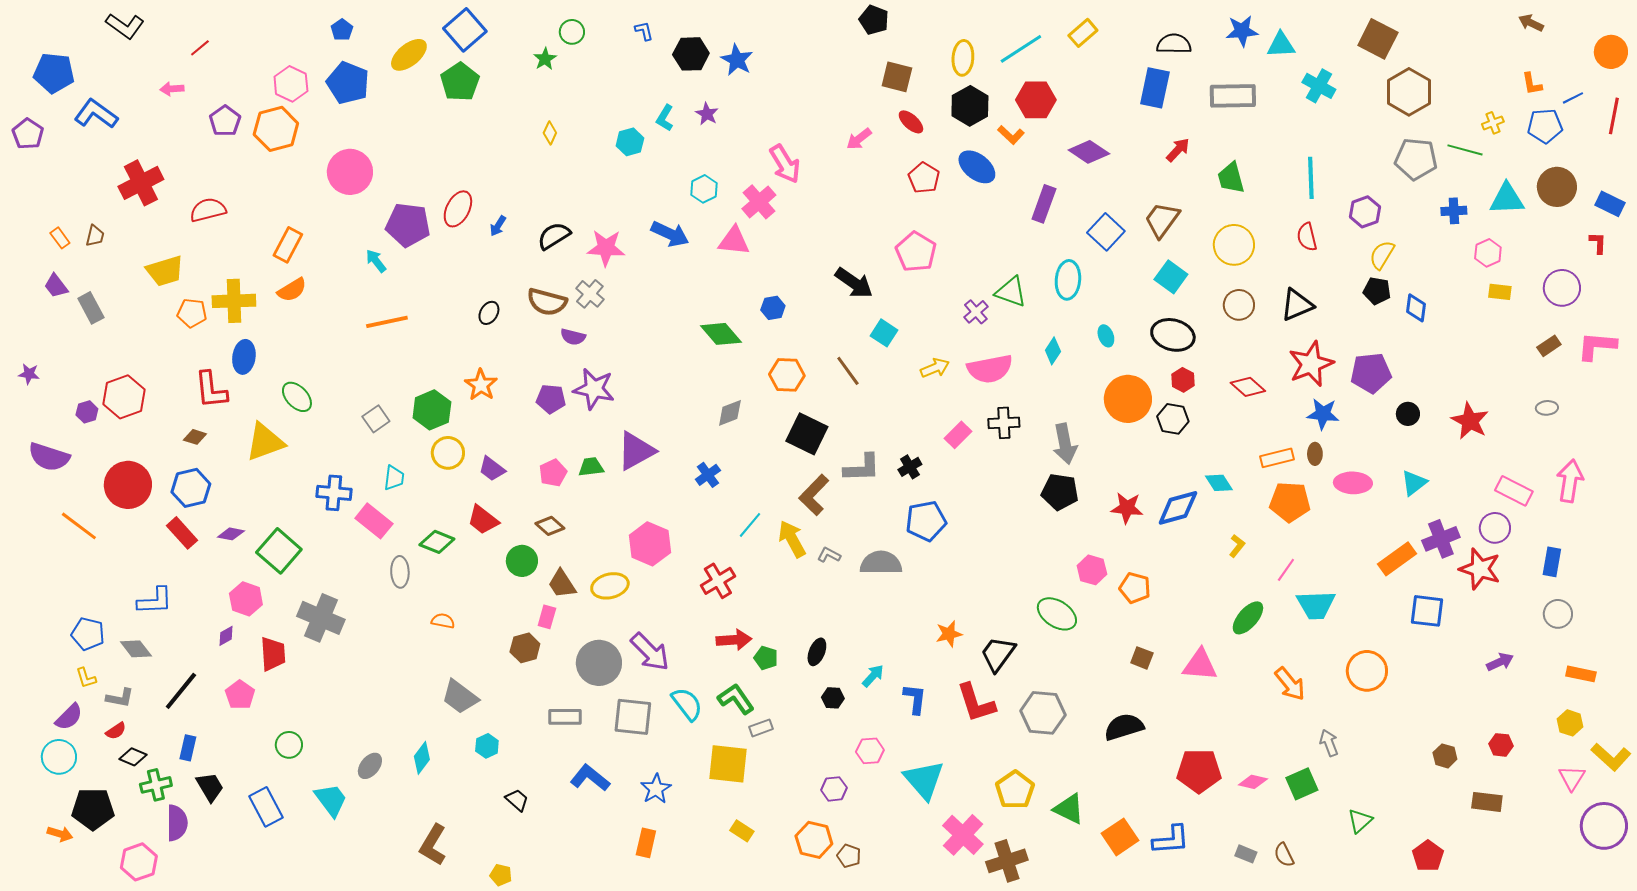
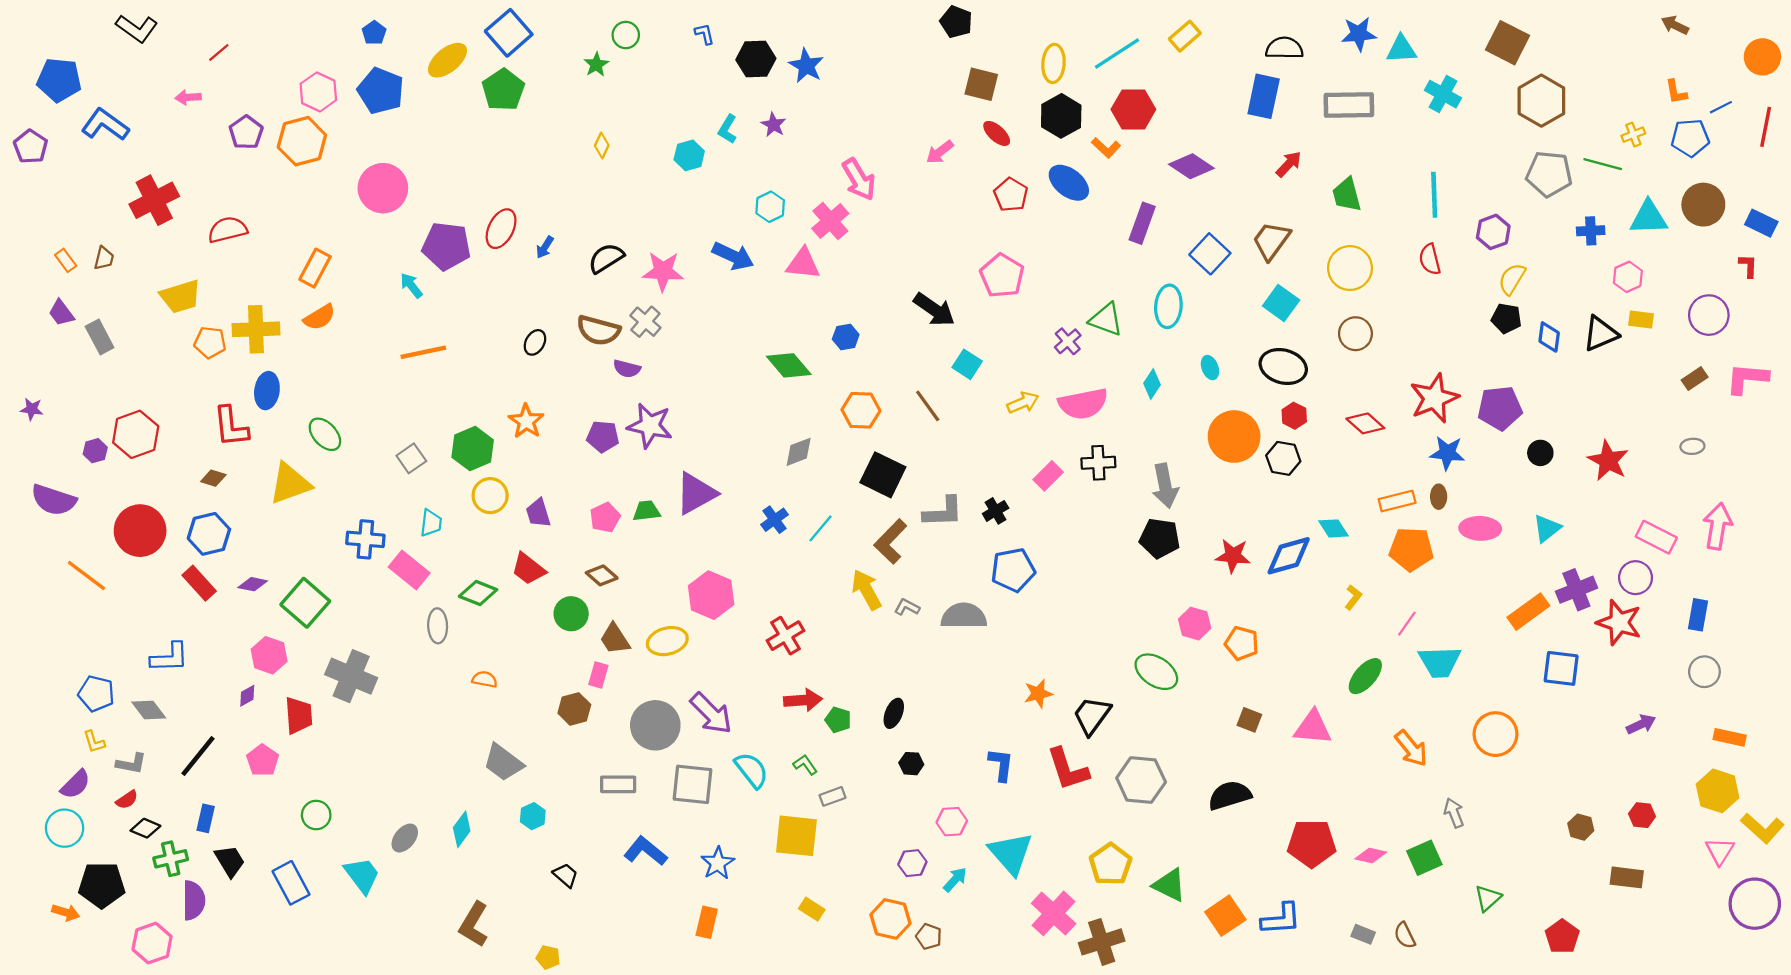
black triangle: (1297, 305) -> (1601, 334), moved
purple trapezoid: (492, 469) -> (538, 513), turned 36
cyan line: (750, 525) -> (820, 528), moved
cyan arrow: (873, 676) -> (955, 880), moved
green L-shape: (736, 699) -> (805, 765), size x0.6
yellow hexagon: (1570, 723) -> (1718, 791), size x1.5

